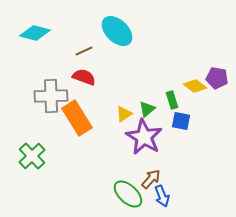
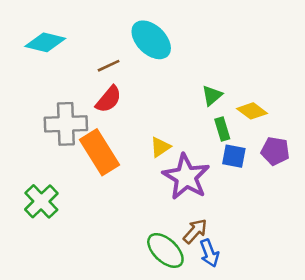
red semicircle: (84, 77) -> (109, 99), turned 110
purple pentagon: (217, 78) -> (275, 151), moved
green triangle: (147, 109) -> (212, 95), moved

